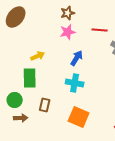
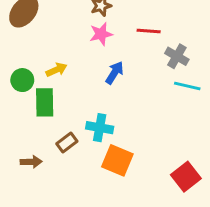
cyan cross: (75, 83) -> (100, 128), moved
green circle: (15, 100) -> (22, 80), moved
brown rectangle: (45, 105) -> (67, 143), turned 40

